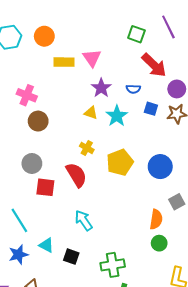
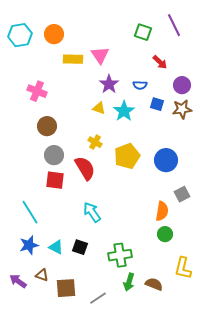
red arrow: (154, 65) -> (160, 62), size x0.6
brown circle: (38, 121) -> (47, 126), moved
gray circle: (32, 163) -> (54, 155), moved
cyan triangle: (46, 245) -> (56, 247), moved

